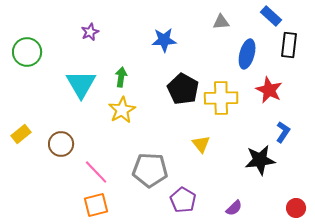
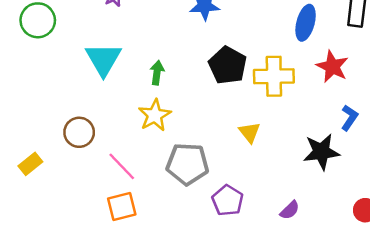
green arrow: (121, 77) -> (157, 73), moved
yellow star: (122, 110) -> (155, 115), moved
yellow rectangle: (21, 134) -> (30, 164), moved

